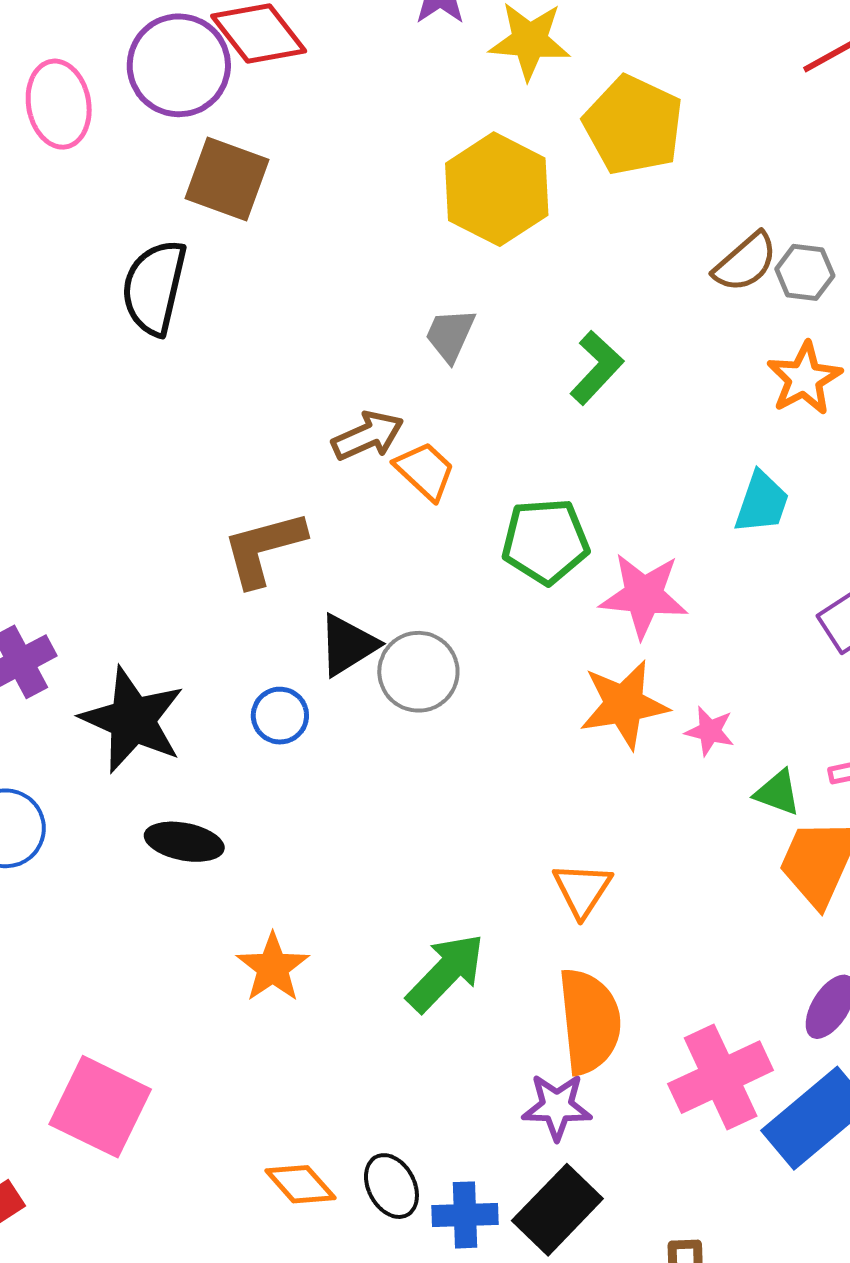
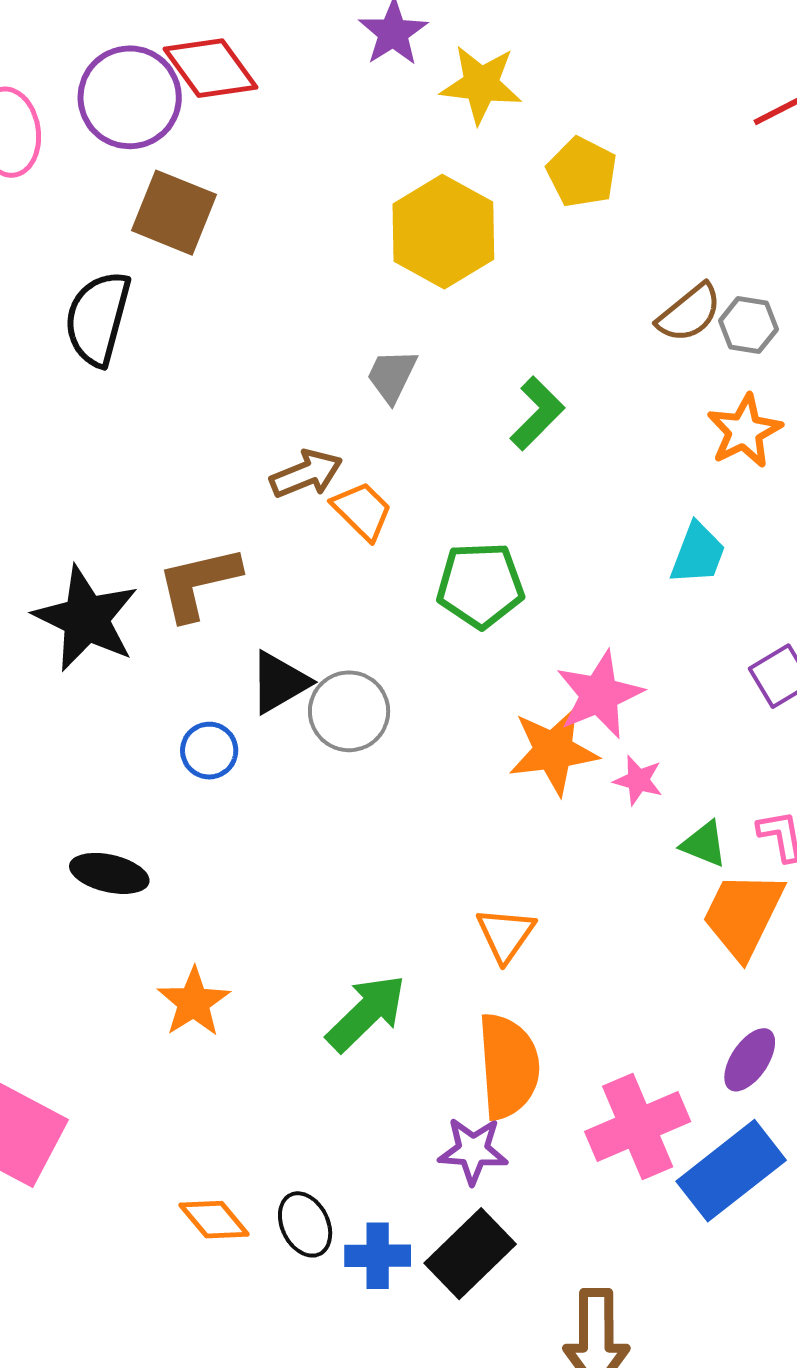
yellow pentagon: (633, 125) -> (582, 172), size x0.7
pink star: (644, 595) -> (599, 695), moved, turned -30
black star: (133, 720) -> (86, 619), moved

